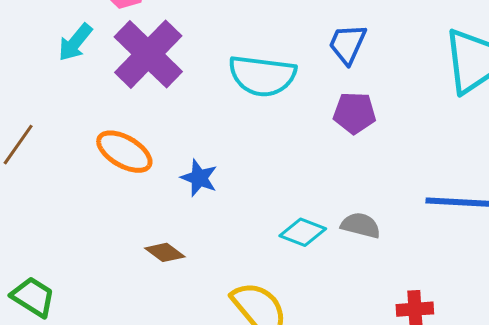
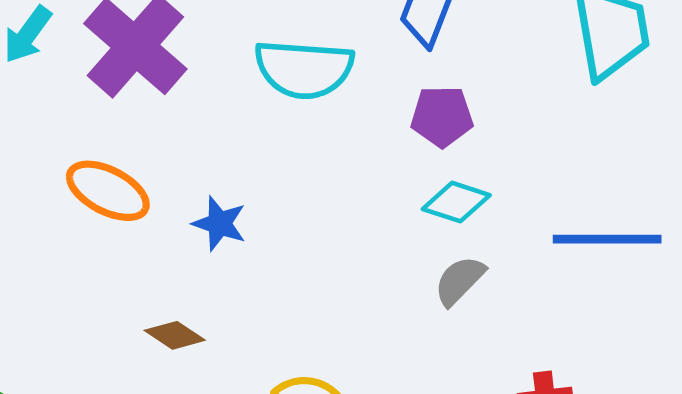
gray semicircle: (361, 225) -> (460, 281), turned -57
cyan diamond: (303, 232) -> (456, 202), moved

